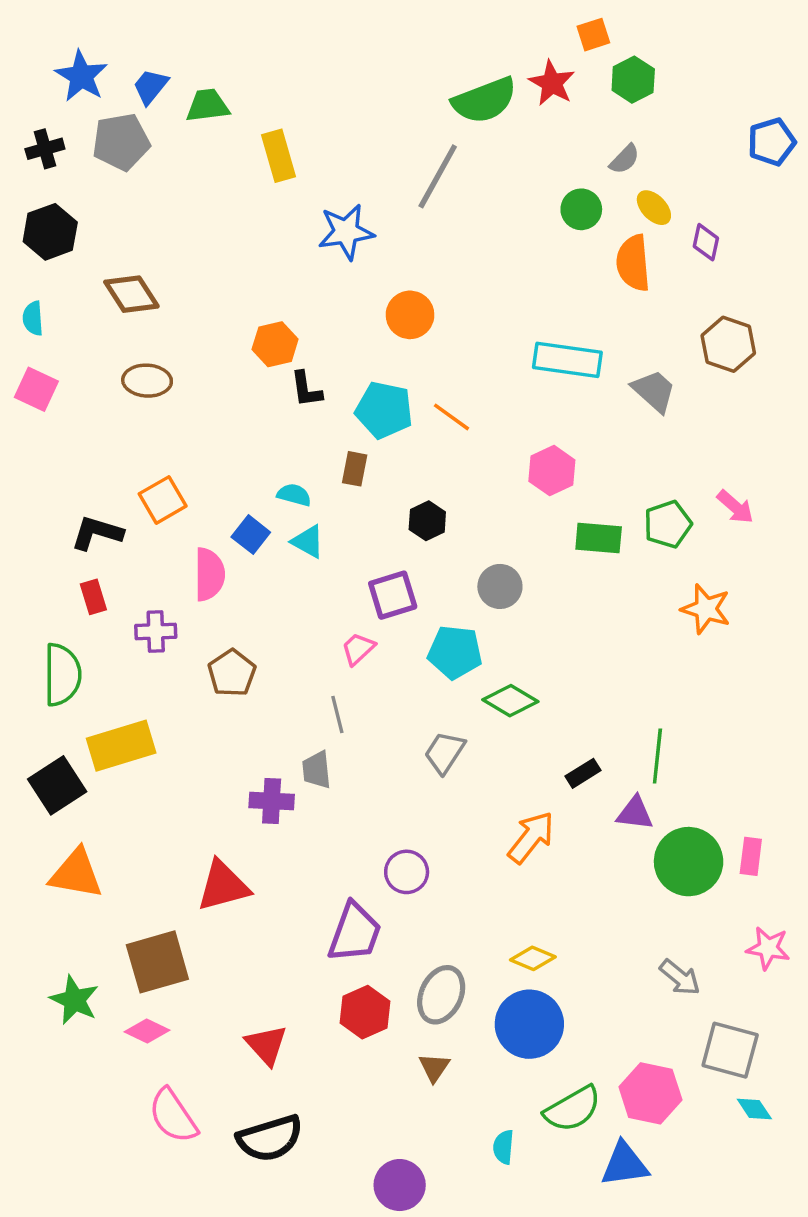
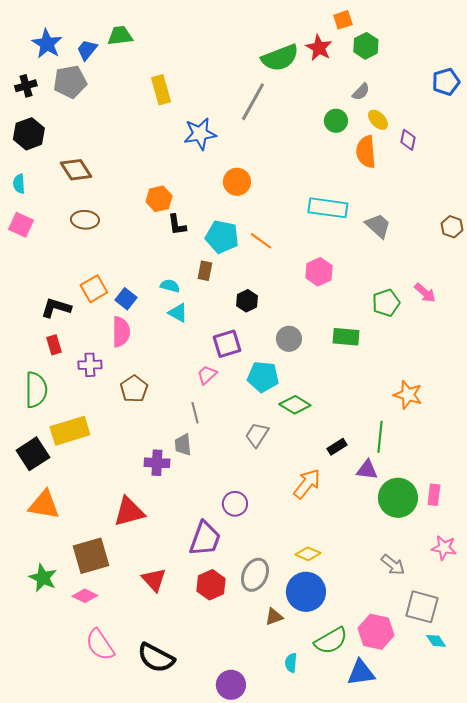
green trapezoid: (208, 106) -> (120, 36), moved
brown hexagon: (728, 344) -> (452, 227), moved, size x0.7
blue square: (251, 535) -> (126, 299), moved
green rectangle: (599, 538) -> (346, 337), moved
orange star: (706, 609) -> (408, 395), moved
red triangle: (266, 1045) -> (154, 580), moved
brown triangle: (434, 1067) -> (274, 617), moved, turned 36
black semicircle: (270, 1138) -> (156, 658), turned 45

